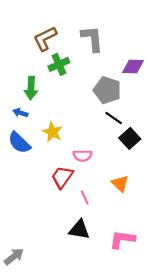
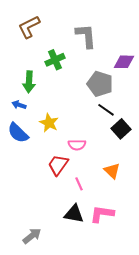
brown L-shape: (45, 39) -> (29, 27), moved
pink L-shape: (122, 239) -> (102, 214), moved
gray arrow: (14, 256) -> (32, 236), moved

